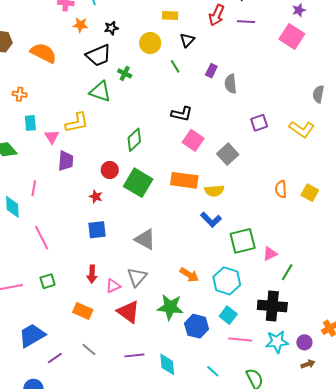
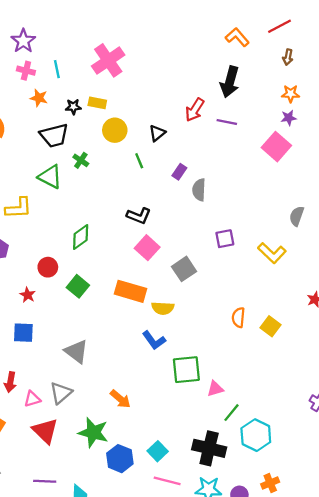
yellow rectangle: (170, 16) -> (97, 103), moved
green square: (138, 183) -> (78, 286), size x0.7
cyan hexagon: (227, 281) -> (256, 435), moved

